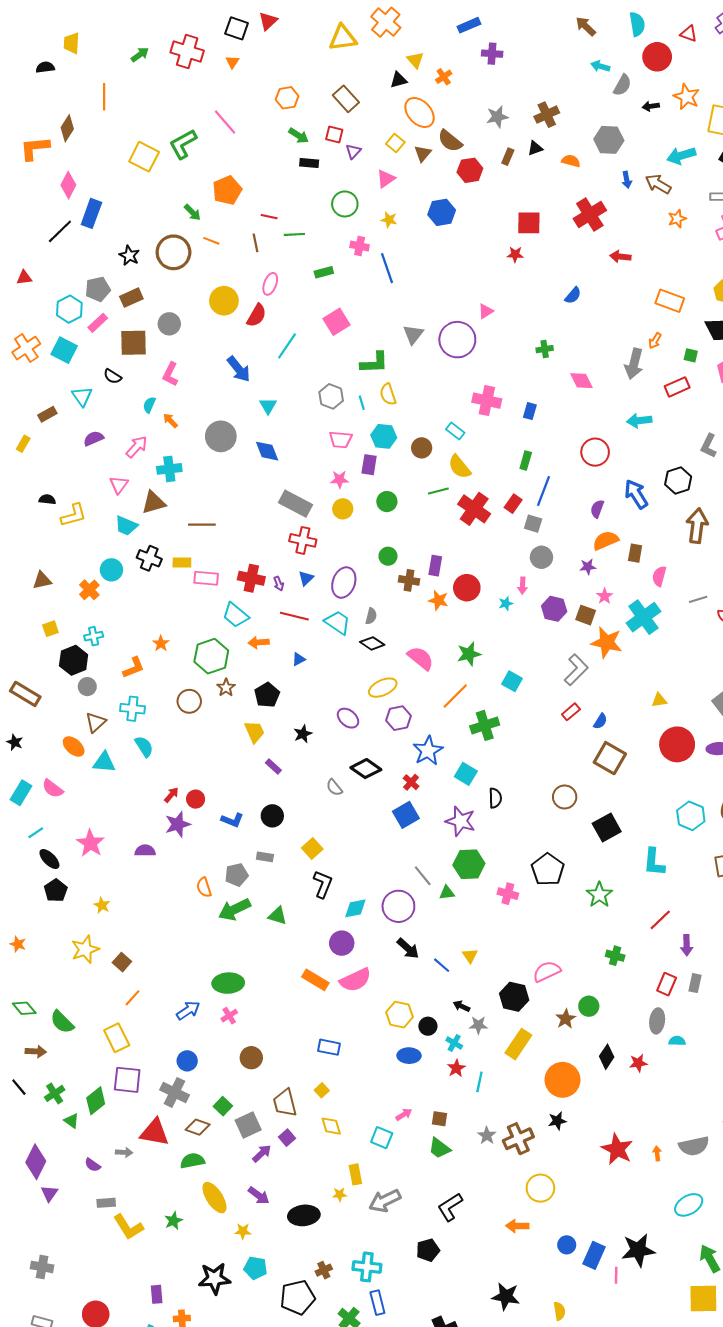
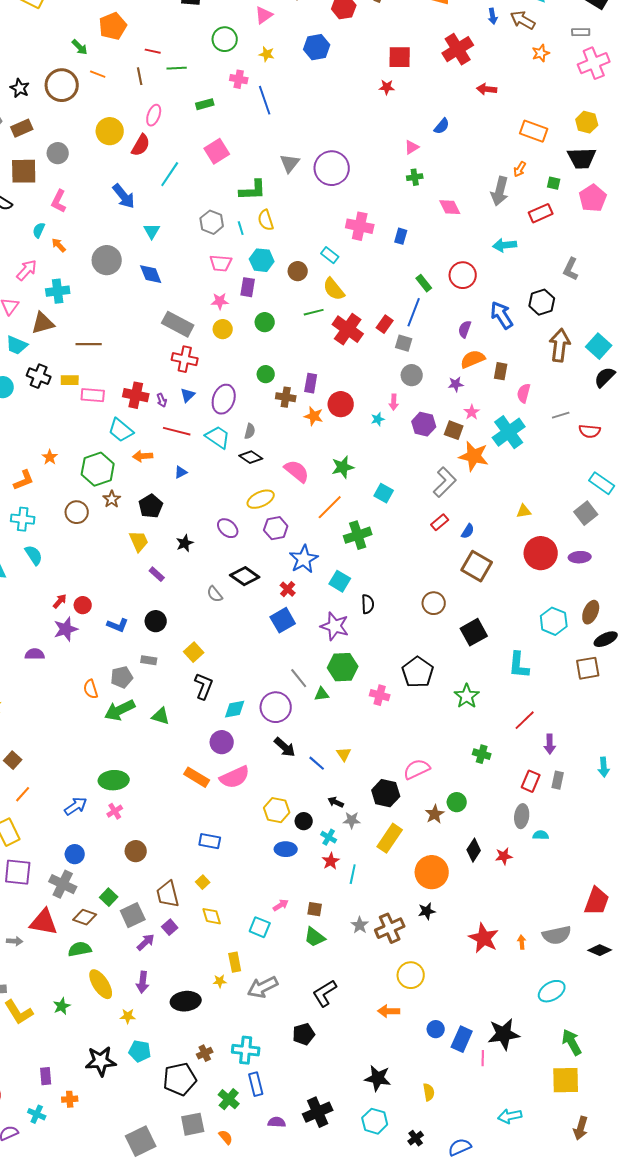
pink triangle: (486, 311) -> (412, 147), moved
green rectangle: (526, 461) -> (424, 283), moved, turned -54
purple arrow: (259, 1195) -> (143, 982), turned 60

